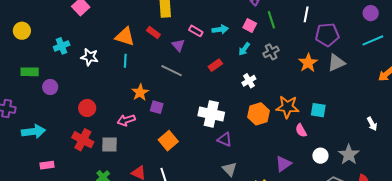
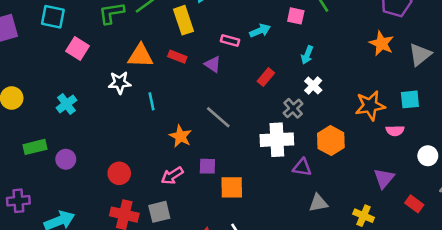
orange triangle: (125, 37) -> (140, 56), moved
cyan arrow: (244, 49) -> (307, 55), moved
gray cross: (271, 52) -> (293, 108), moved
white star: (90, 57) -> (120, 83), moved
gray triangle: (336, 63) -> (420, 55), moved
gray line: (172, 71) -> (218, 117), moved, turned 30
purple square: (157, 107) -> (207, 166), moved
orange hexagon: (259, 114) -> (331, 141), moved
pink semicircle: (301, 130) -> (395, 131), turned -48
orange square: (168, 141) -> (232, 187), turned -36
gray triangle: (230, 169) -> (318, 203), turned -42

